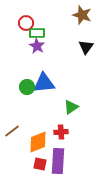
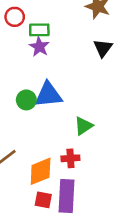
red circle: (26, 23) -> (15, 17), moved

